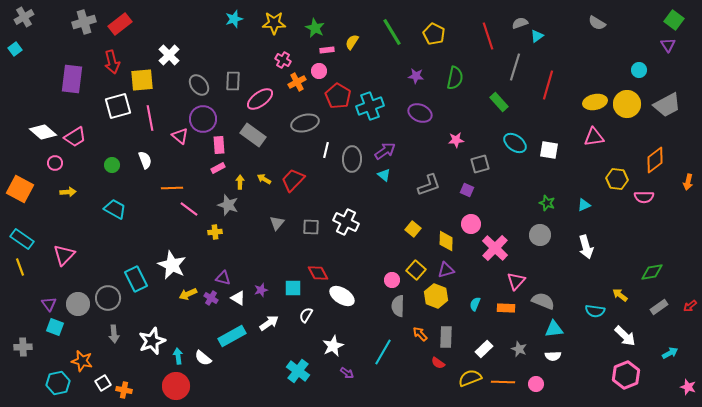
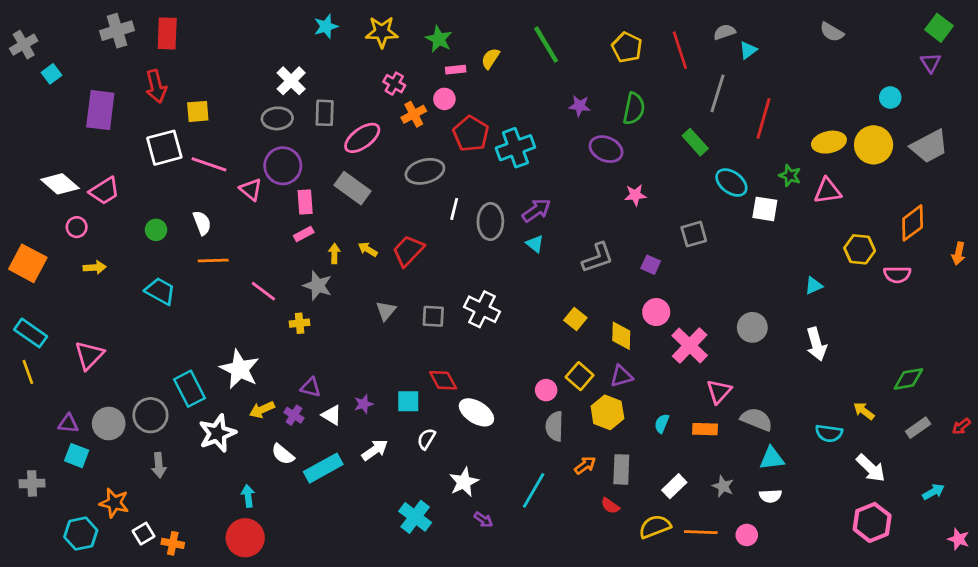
gray cross: (24, 17) -> (24, 45), moved
red rectangle: (120, 24) -> (167, 33), turned -50
yellow pentagon: (434, 34) -> (627, 47), moved
cyan square: (15, 49) -> (52, 74), moved
white cross: (169, 55) -> (291, 81), moved
yellow square: (142, 80) -> (198, 111), size x0.7
gray ellipse: (199, 85) -> (277, 118), turned -55
purple ellipse: (420, 113) -> (606, 149), moved
pink line: (150, 118) -> (209, 164), turned -60
cyan ellipse: (515, 143) -> (731, 182), moved
gray square: (480, 164) -> (694, 234), moved
orange line: (172, 188) -> (213, 261), moved
green star: (547, 203) -> (790, 176), moved
purple triangle: (49, 304) -> (68, 424), turned -49
orange arrow: (420, 334) -> (585, 465), turned 98
white star: (152, 341) -> (217, 433), moved
white semicircle: (203, 358) -> (283, 454), moved

